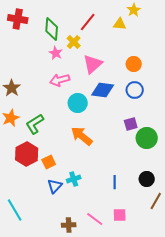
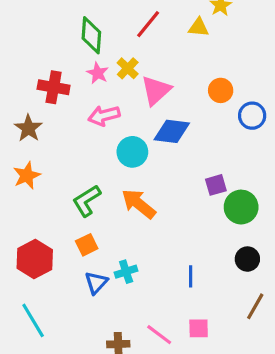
red cross: (18, 19) -> (54, 87), moved
yellow cross: (74, 42) -> (128, 68), moved
blue circle: (135, 90) -> (252, 116), moved
green L-shape: (35, 124) -> (87, 201), moved
red hexagon: (27, 154) -> (35, 259), moved
black circle: (147, 179) -> (247, 259), moved

